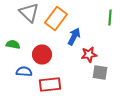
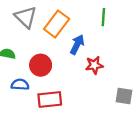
green line: (110, 18) -> (103, 17), moved
gray square: (100, 73) -> (124, 96), moved

